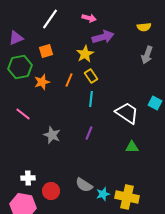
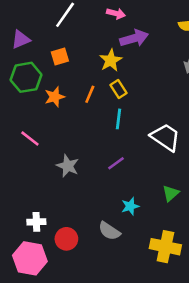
purple line: (89, 133) -> (116, 163), turned 32
green triangle: (132, 147) -> (171, 193), moved, turned -40
cyan star: (103, 194) -> (130, 206), moved

